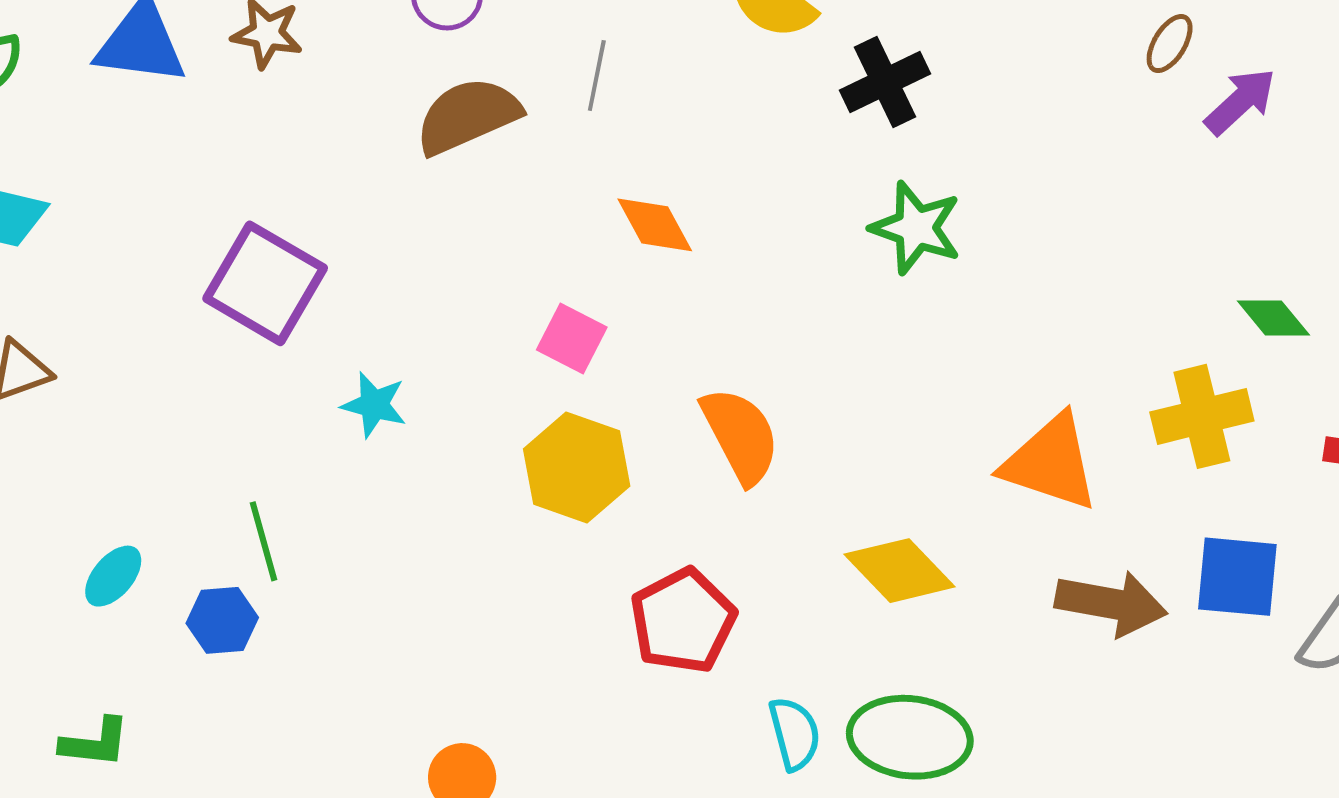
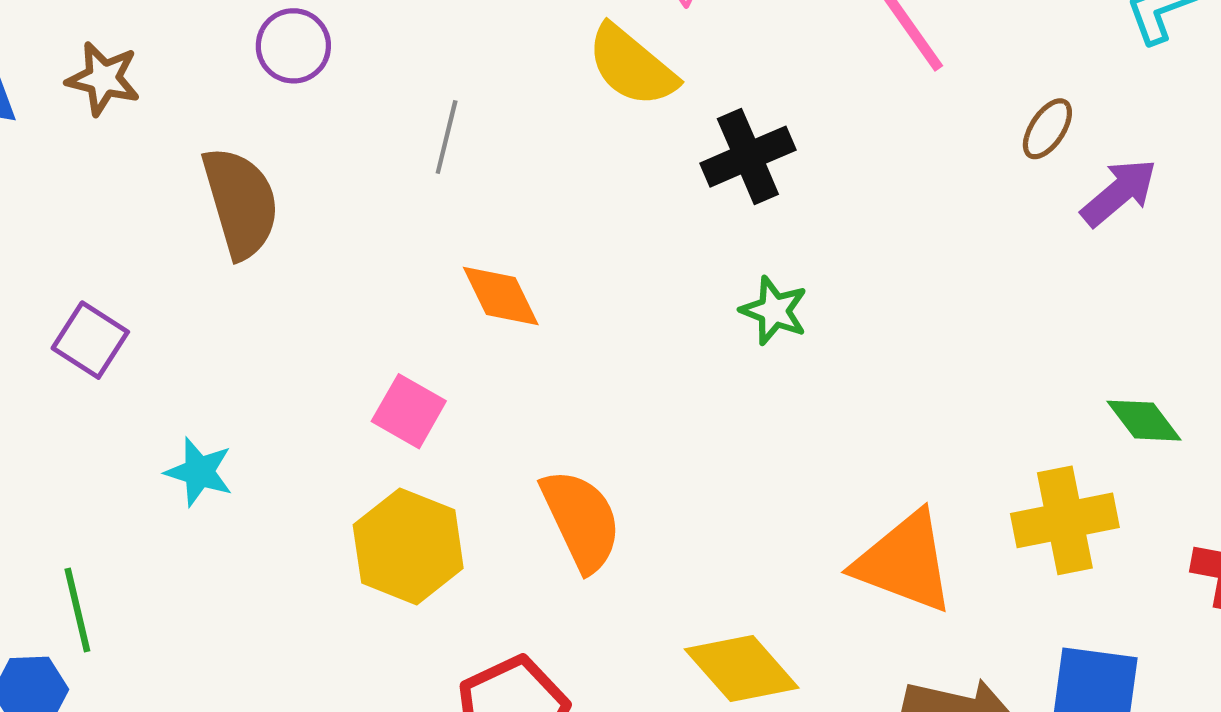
brown semicircle: (468, 116) -> (241, 203), moved, turned 95
green star: (916, 228) -> (774, 311), size x0.7
purple square: (265, 283) -> (90, 340), size x0.6

